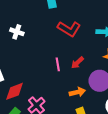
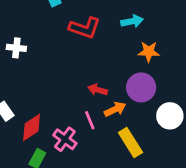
red arrow: (77, 63) -> (98, 90), moved, turned 72
pink line: (58, 64) -> (90, 120), moved

